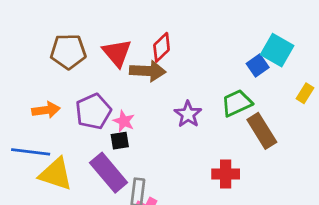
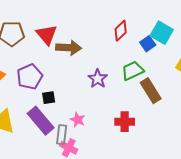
red diamond: (162, 47) -> (121, 31), moved
pink star: (124, 121) -> (78, 120), moved

